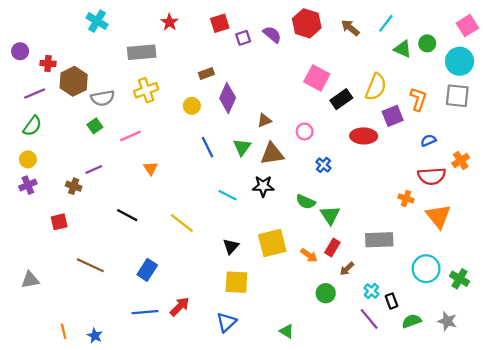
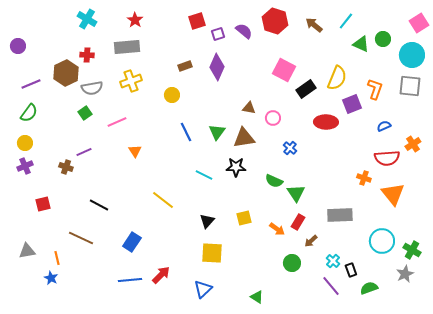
red star: (170, 22) -> (135, 20), moved
red cross: (48, 63) -> (87, 55), moved
purple diamond: (228, 98) -> (217, 67), moved
brown triangle: (264, 120) -> (249, 108), moved, turned 32
black line: (127, 215) -> (99, 205), moved
red square: (59, 222) -> (43, 204), moved
yellow square: (272, 243) -> (244, 218), size x0.6
gray star: (447, 321) -> (405, 274), moved, turned 30
orange line: (64, 331) -> (57, 258), moved
blue star: (95, 336) -> (51, 278), moved

